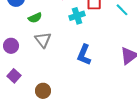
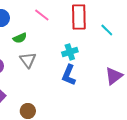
cyan cross: (77, 16) -> (70, 52), moved

